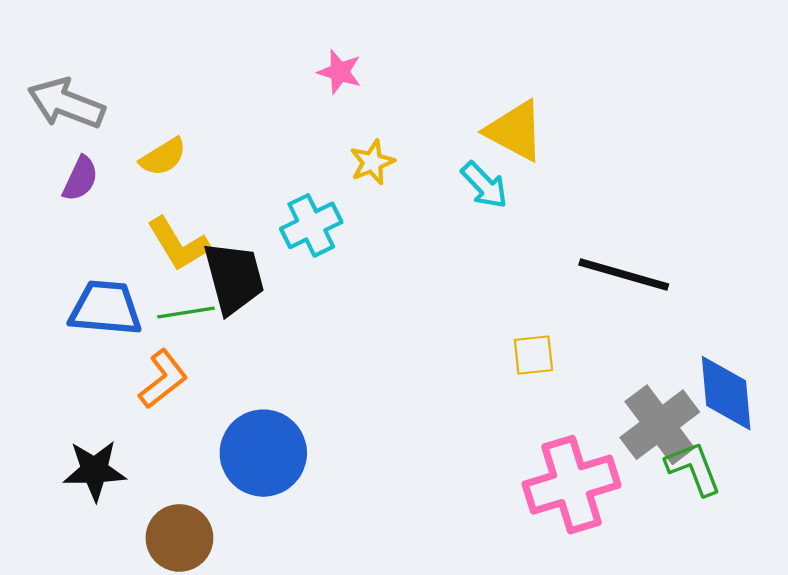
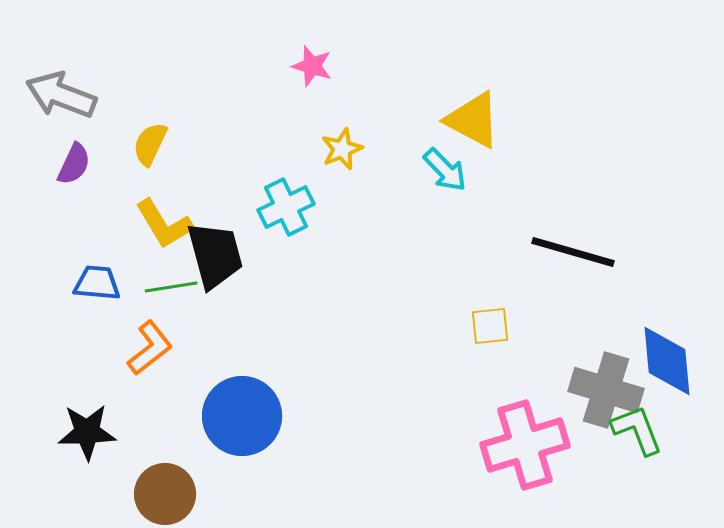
yellow semicircle: (163, 157) -> (150, 144), turned 147
blue trapezoid: (105, 308) -> (97, 283), size x0.7
gray cross: (660, 425) -> (606, 390), turned -36

